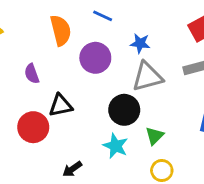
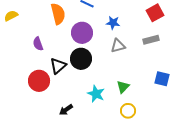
gray triangle: (147, 77) -> (118, 46), size x0.7
black triangle: (61, 105) -> (58, 66), turned -30
black circle: (124, 110) -> (81, 59), moved

